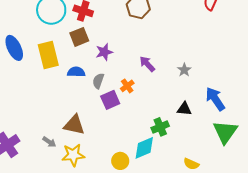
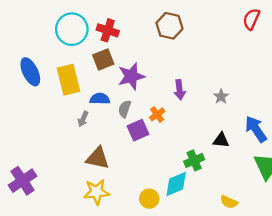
purple star: (104, 52) -> (131, 76), size x1.4
purple arrow: (147, 64) -> (180, 90), turned -144
gray arrow: (49, 142) -> (83, 119), moved, turned 80

